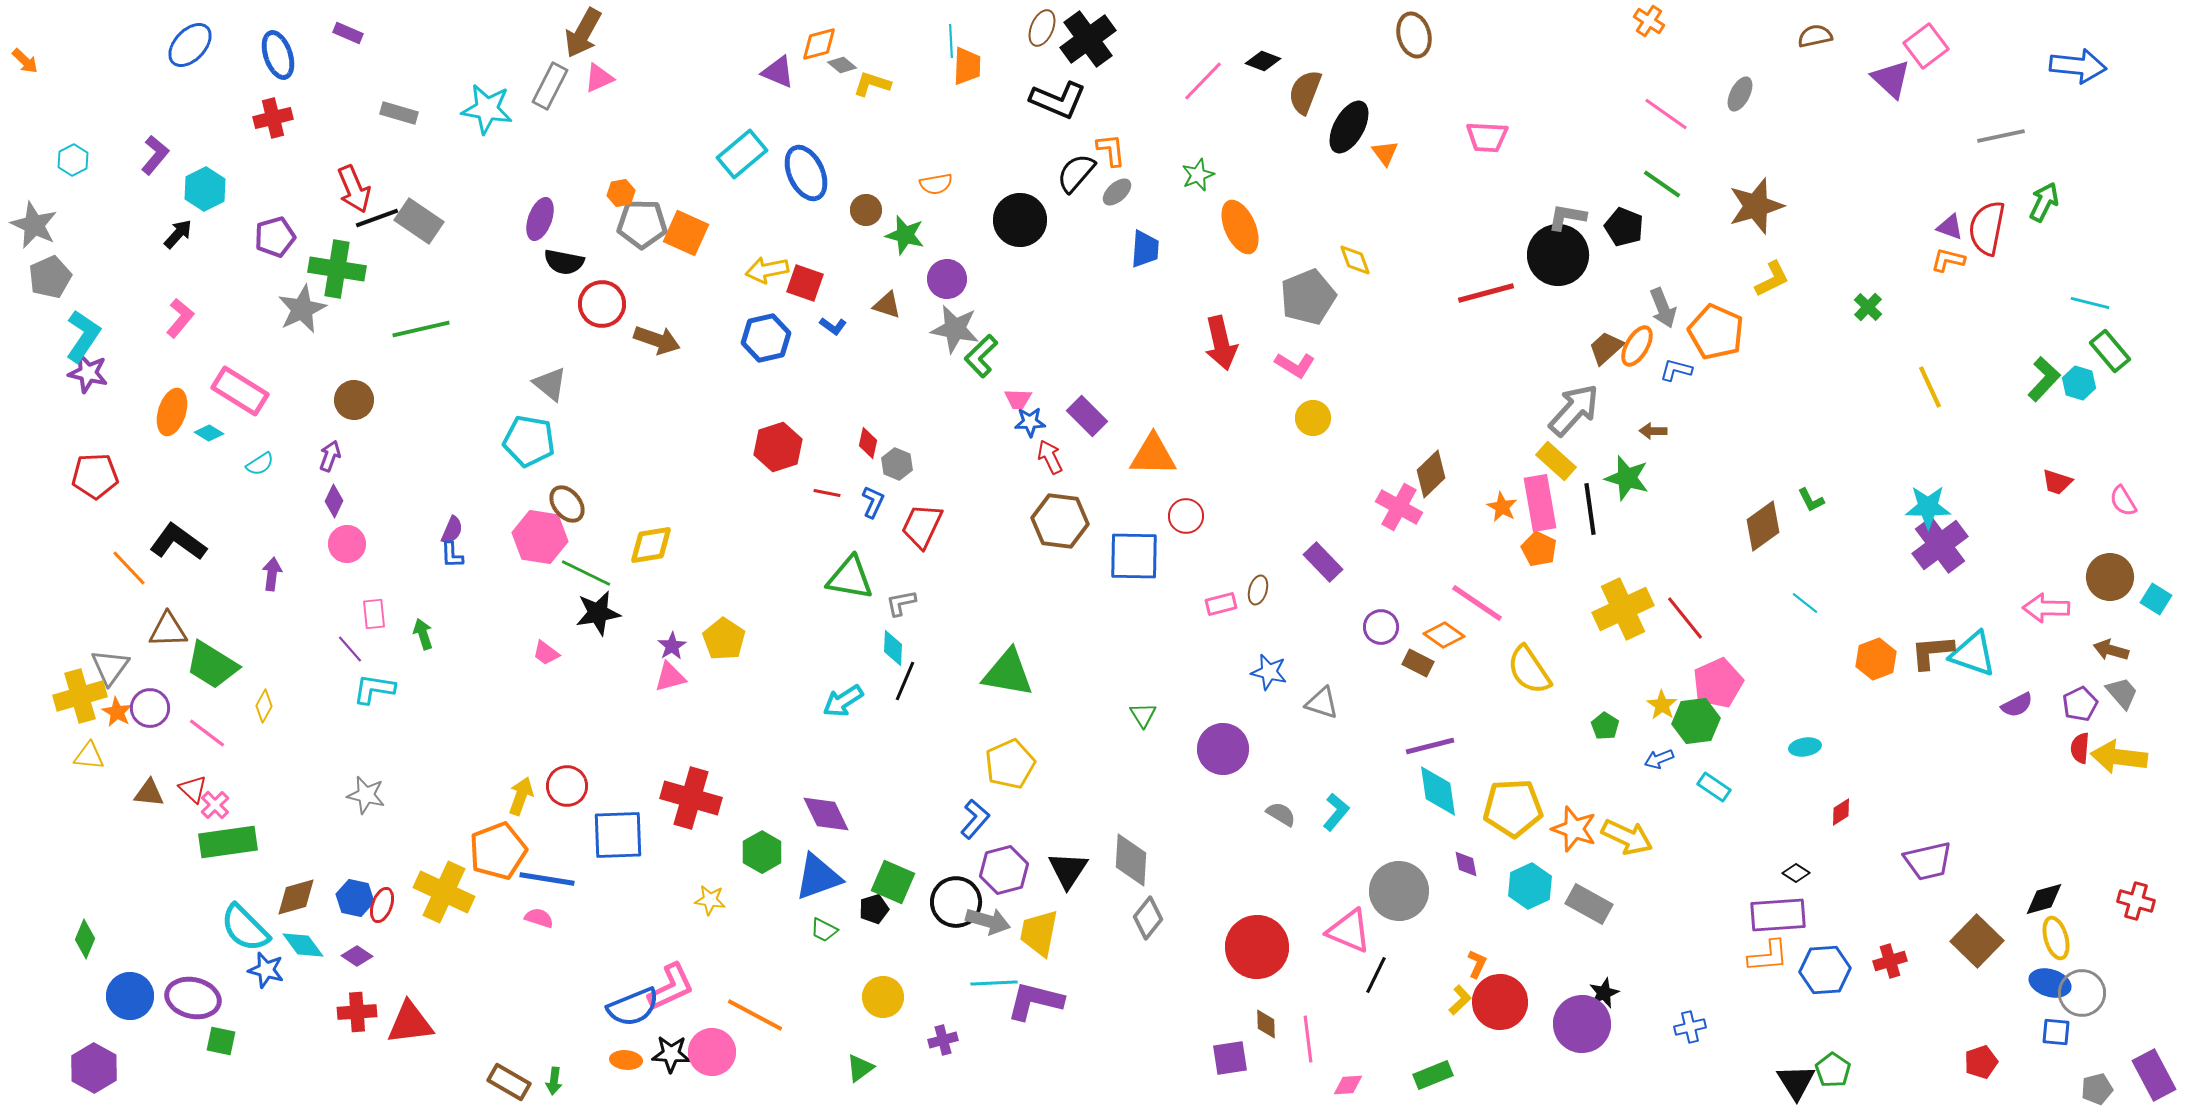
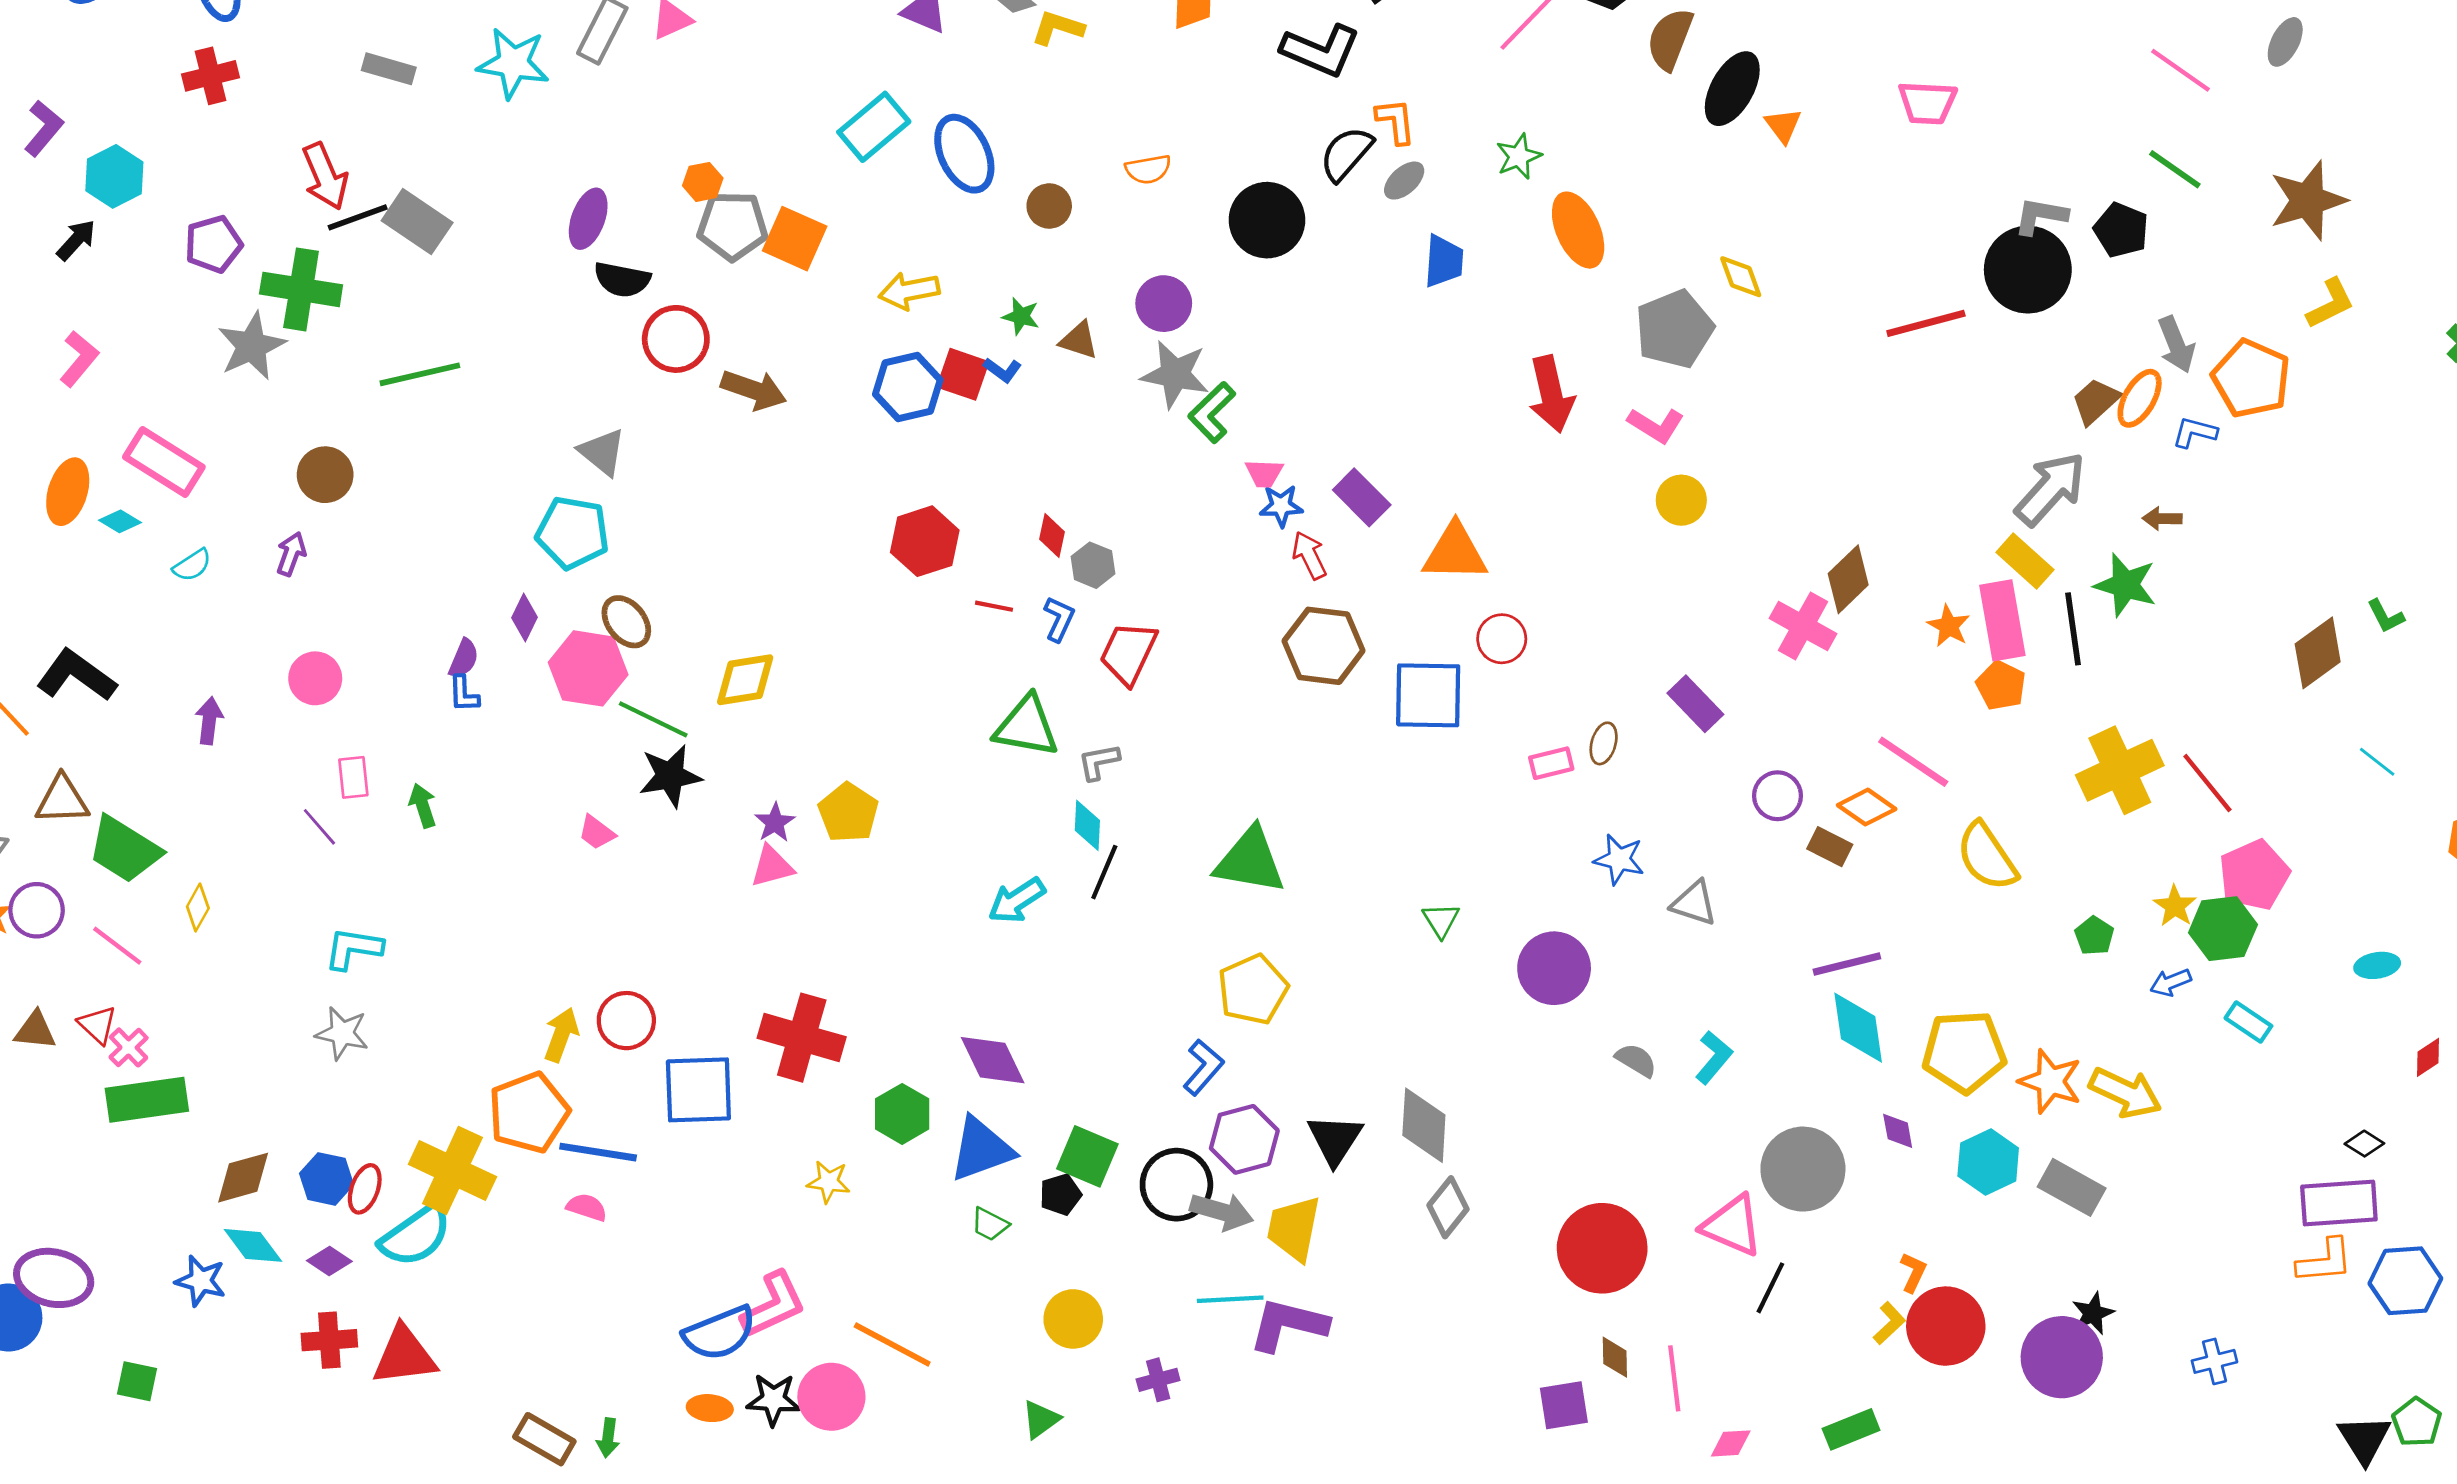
green star: (905, 235) -> (1021, 316), moved, size x0.7
red square: (805, 283) -> (963, 374), moved
purple diamond: (334, 501) -> (525, 618), moved
cyan L-shape: (374, 689) -> (353, 948), moved
cyan semicircle: (245, 928) -> (416, 1236), moved, turned -80
purple ellipse: (193, 998) -> (54, 1278), moved

